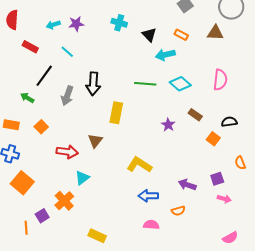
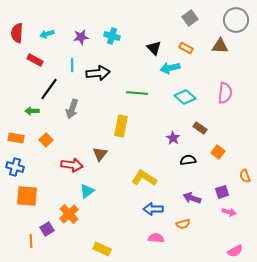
cyan cross: (119, 23) -> (112, 36), moved
cyan arrow: (53, 25) -> (47, 34), moved
cyan line: (67, 52) -> (72, 65), turned 48
black arrow: (93, 84) -> (98, 73), moved, turned -100
green line: (145, 84) -> (137, 93), moved
green arrow: (27, 98) -> (32, 111), turned -32
black semicircle: (229, 122) -> (188, 160), moved
orange square: (22, 183) -> (27, 196), turned -35

